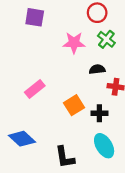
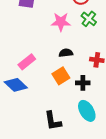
black semicircle: (97, 69) -> (66, 53), moved
blue diamond: (22, 139) -> (16, 85), moved

